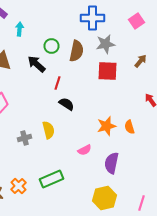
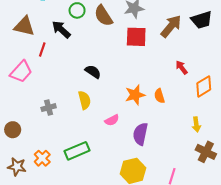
brown semicircle: (76, 51) -> (103, 16), turned 135
brown arrow: (140, 61) -> (171, 26), size x1.6
red line: (58, 83) -> (42, 49), moved
yellow semicircle: (48, 130) -> (84, 100), moved

